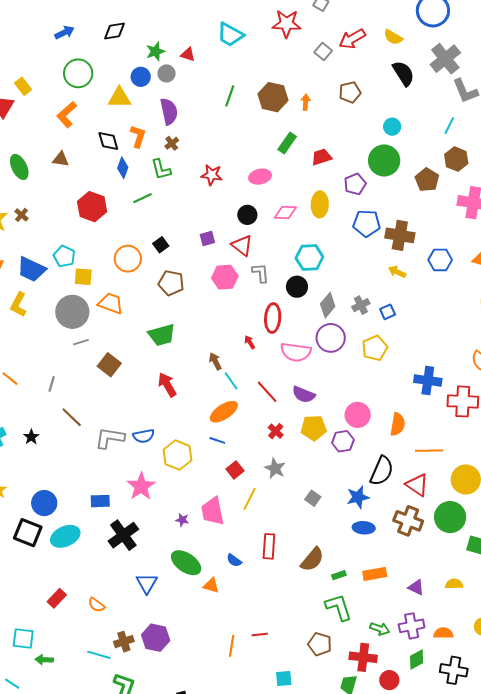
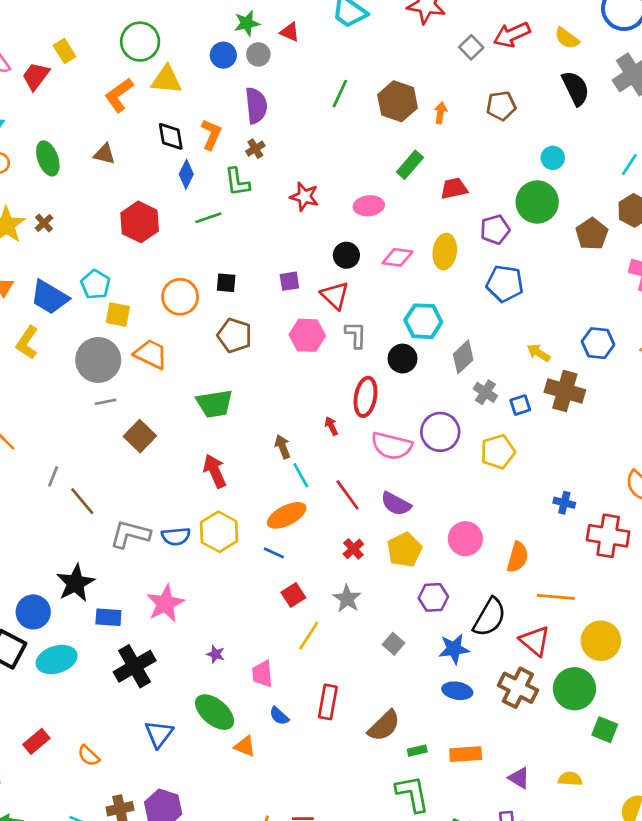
yellow triangle: (119, 98) -> (166, 80), moved
brown cross: (400, 235) -> (565, 391), moved
black square: (161, 245) -> (226, 283), turned 35
gray diamond: (328, 305) -> (463, 357), moved
gray cross: (361, 305) -> (485, 392), turned -36
blue cross: (428, 380) -> (564, 503), size x0.6
gray line: (52, 384) -> (53, 476), moved
yellow pentagon: (314, 428) -> (405, 550), turned -30
black star: (31, 437) -> (75, 583), moved, size x1.8
purple hexagon: (343, 441) -> (433, 597), moved
yellow hexagon: (177, 455) -> (219, 532), moved
pink trapezoid: (213, 511) -> (262, 674), moved, size x0.7

